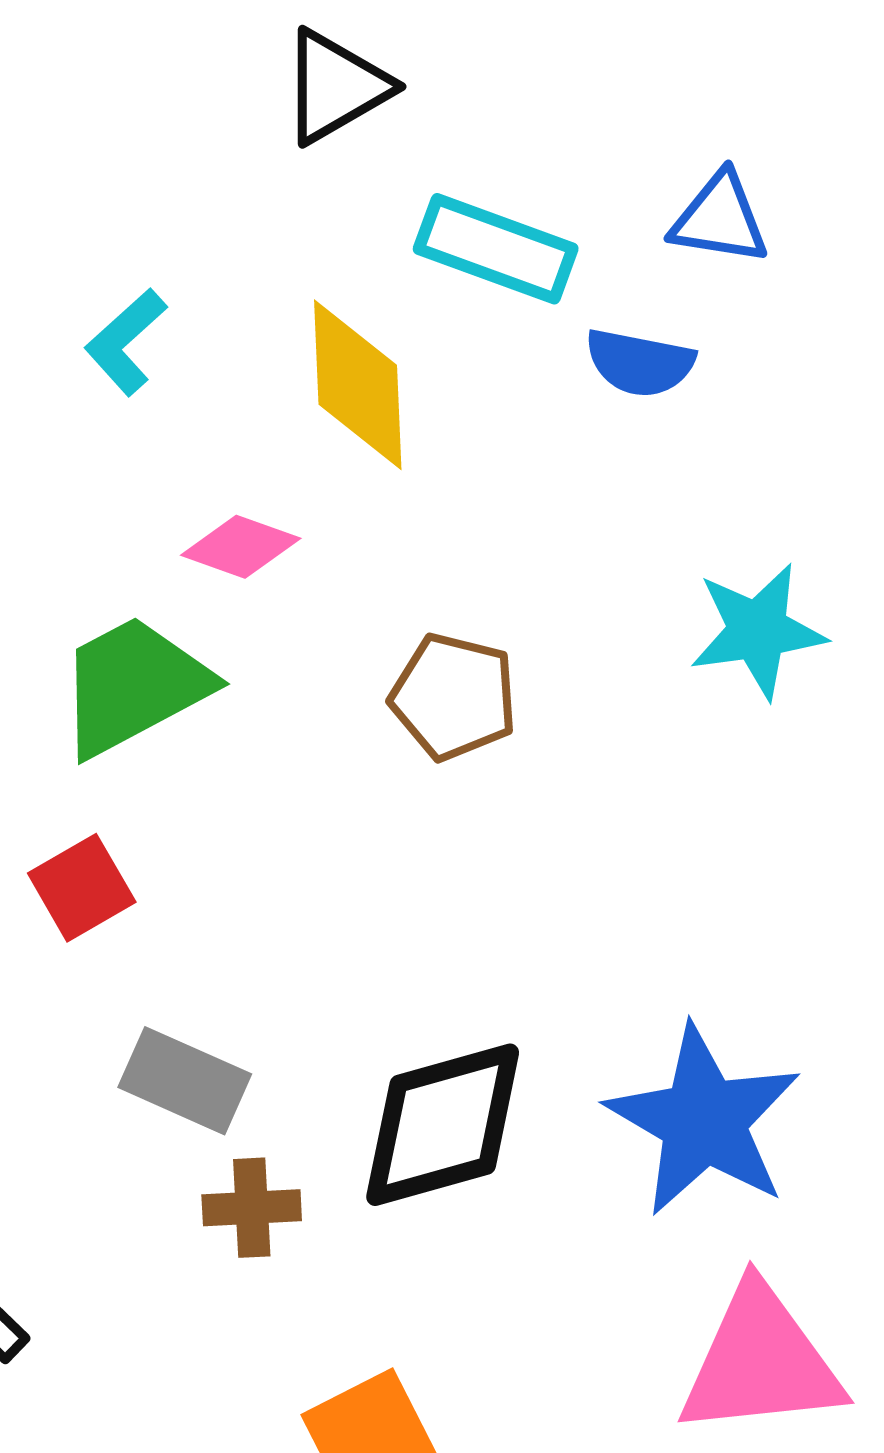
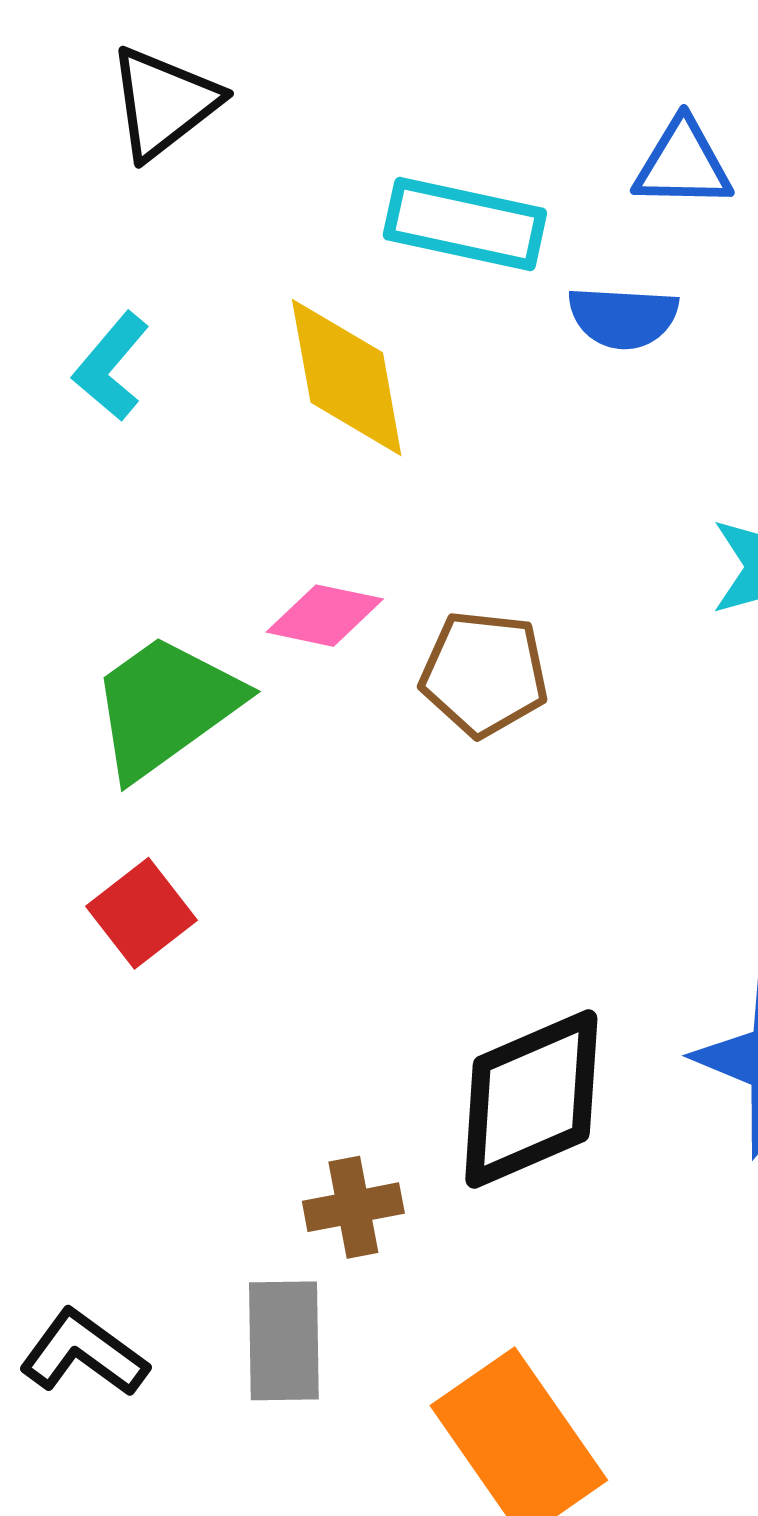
black triangle: (336, 87) -> (164, 103), moved
pink diamond: (241, 547) -> (325, 616), moved
gray rectangle: (185, 1081) -> (284, 1341), moved, turned 73

